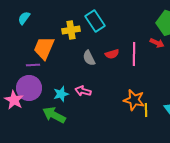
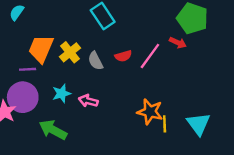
yellow cross: (71, 30) -> (70, 52), moved, turned -30
pink line: (134, 54) -> (150, 56), turned 35
cyan star: (61, 94) -> (62, 94), moved

